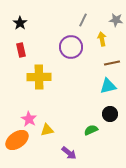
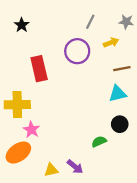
yellow arrow: (102, 39) -> (111, 42), turned 80
red rectangle: (21, 50) -> (39, 69), moved, size x1.6
yellow cross: (39, 77) -> (17, 105), moved
yellow triangle: (47, 130) -> (51, 170), moved

